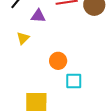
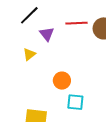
purple triangle: (38, 16) -> (47, 34), turned 42

